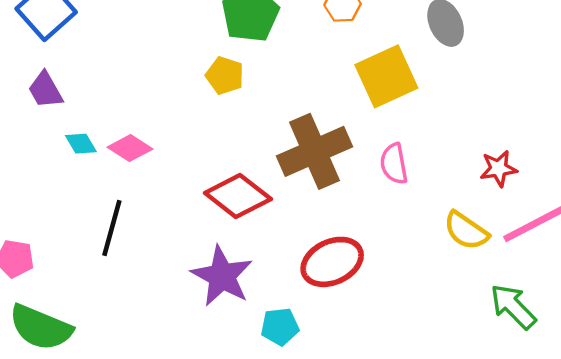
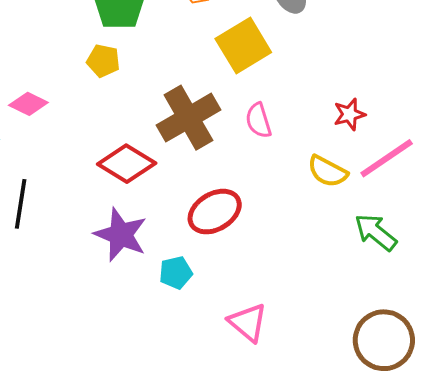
pink diamond: (130, 148) -> (28, 104), moved

